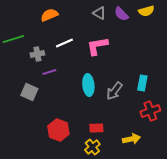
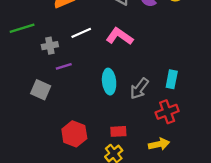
pink L-shape: (97, 46) -> (120, 36), turned 45
red cross: (150, 111) -> (167, 112), moved

